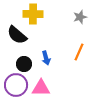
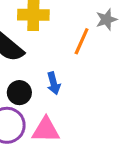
orange line: (79, 52) -> (82, 41), moved

